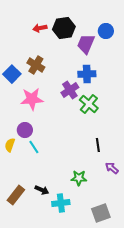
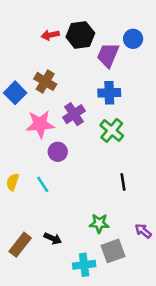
purple cross: (70, 90) -> (74, 114), moved
purple circle: (25, 130) -> (58, 152), moved
purple arrow: (112, 168) -> (143, 231), moved
cyan cross: (61, 203) -> (84, 265), moved
gray square: (101, 213) -> (113, 251), moved

